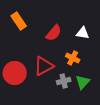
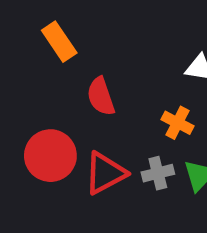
red semicircle: (54, 33) -> (101, 96), moved, turned 120
red triangle: (44, 66) -> (105, 173), moved

